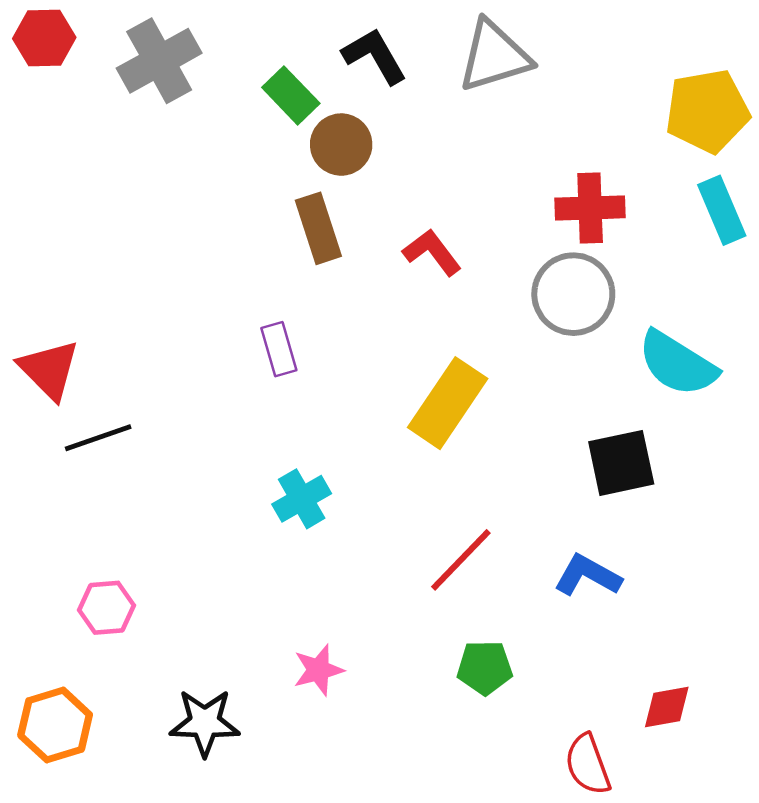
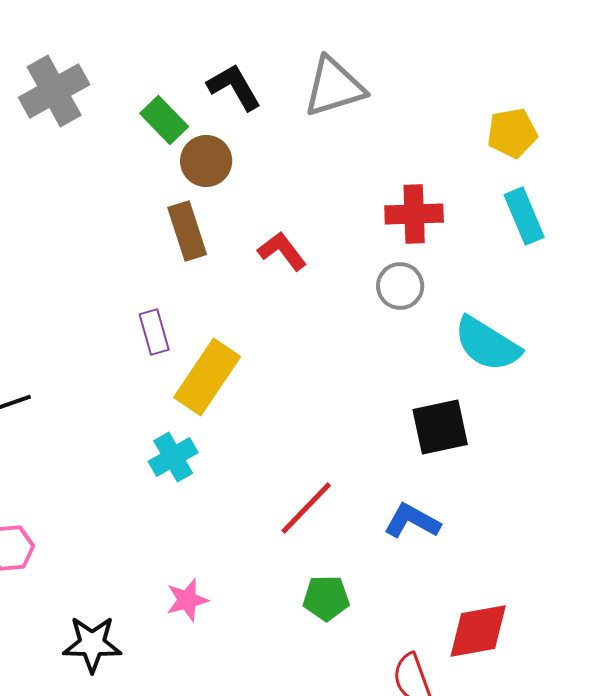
yellow pentagon: (707, 111) -> (512, 133), size x0.7
gray circle: (573, 294) -> (400, 286), size x0.7
yellow rectangle: (448, 403) -> (207, 377), moved
red diamond: (667, 707) -> (478, 631), size x1.5

